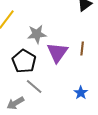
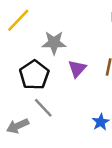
purple triangle: (57, 52) -> (77, 69), size x0.7

